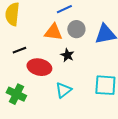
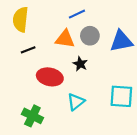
black line: (19, 50) -> (28, 50), moved
green cross: (16, 94) -> (32, 116), moved

